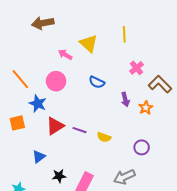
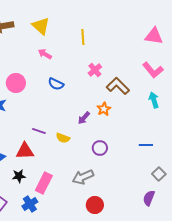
yellow triangle: (89, 43) -> (41, 26), moved
pink arrow: (65, 55) -> (45, 54), moved
purple arrow: (125, 99) -> (84, 118), moved, turned 56
red triangle: (55, 126) -> (25, 151), moved, turned 30

